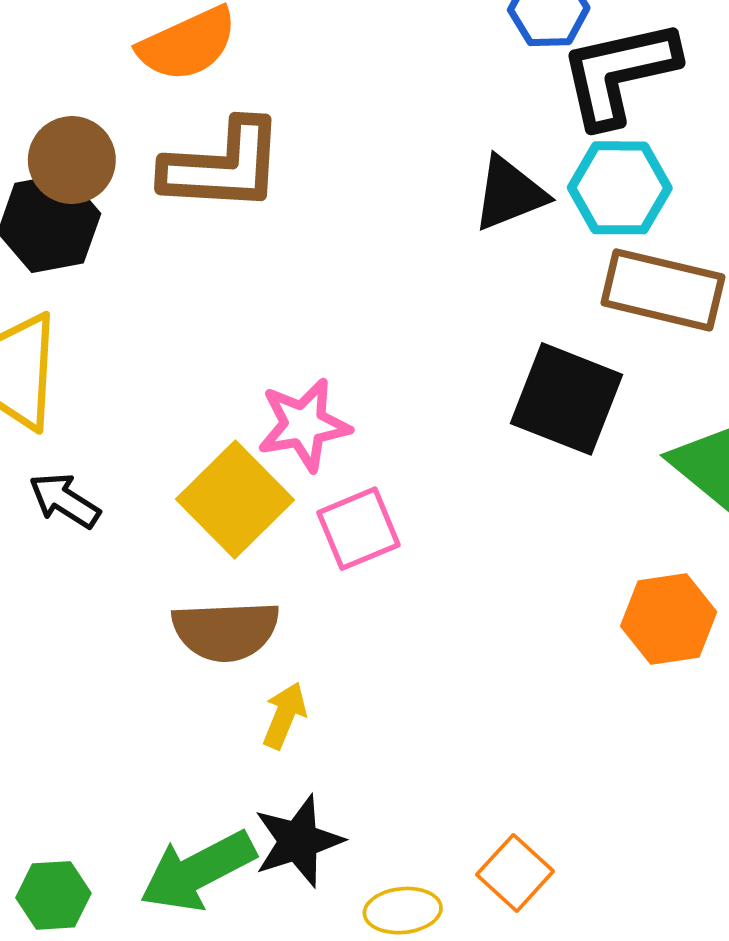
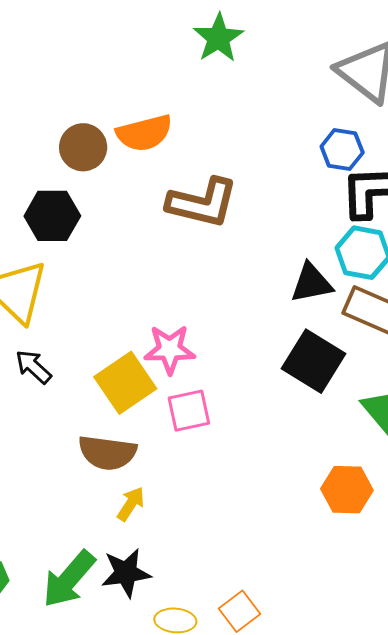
brown circle: (72, 160) -> (83, 147), moved
brown L-shape: (223, 166) -> (202, 203), moved
black triangle: (509, 194) -> (311, 283), moved
green arrow: (198, 871) -> (69, 579), turned -32

